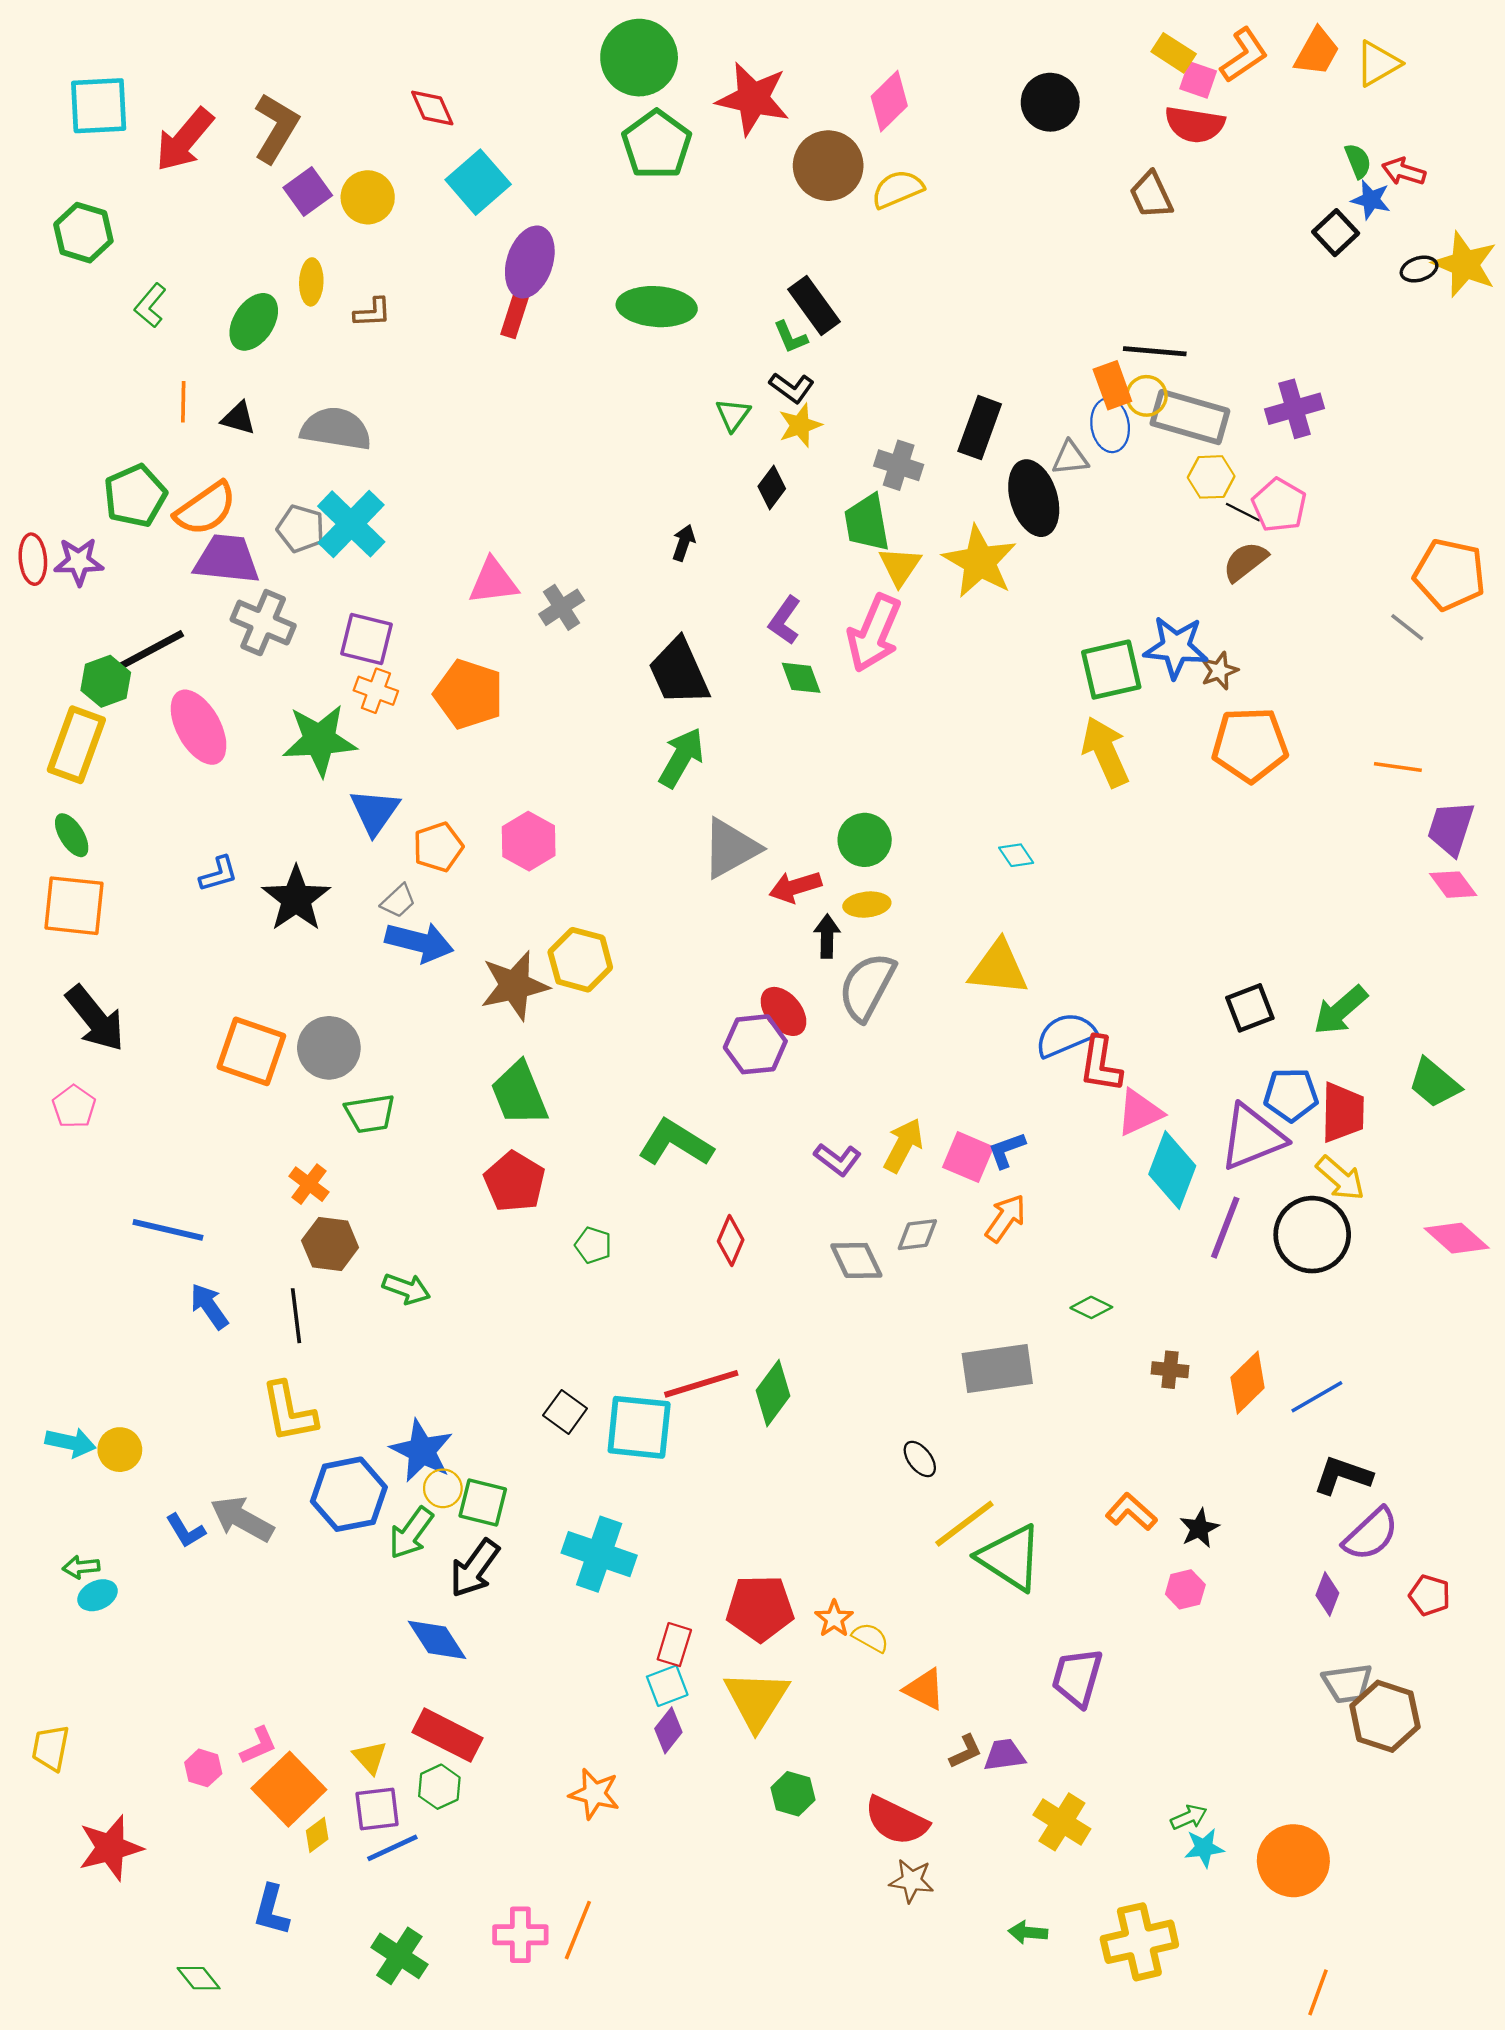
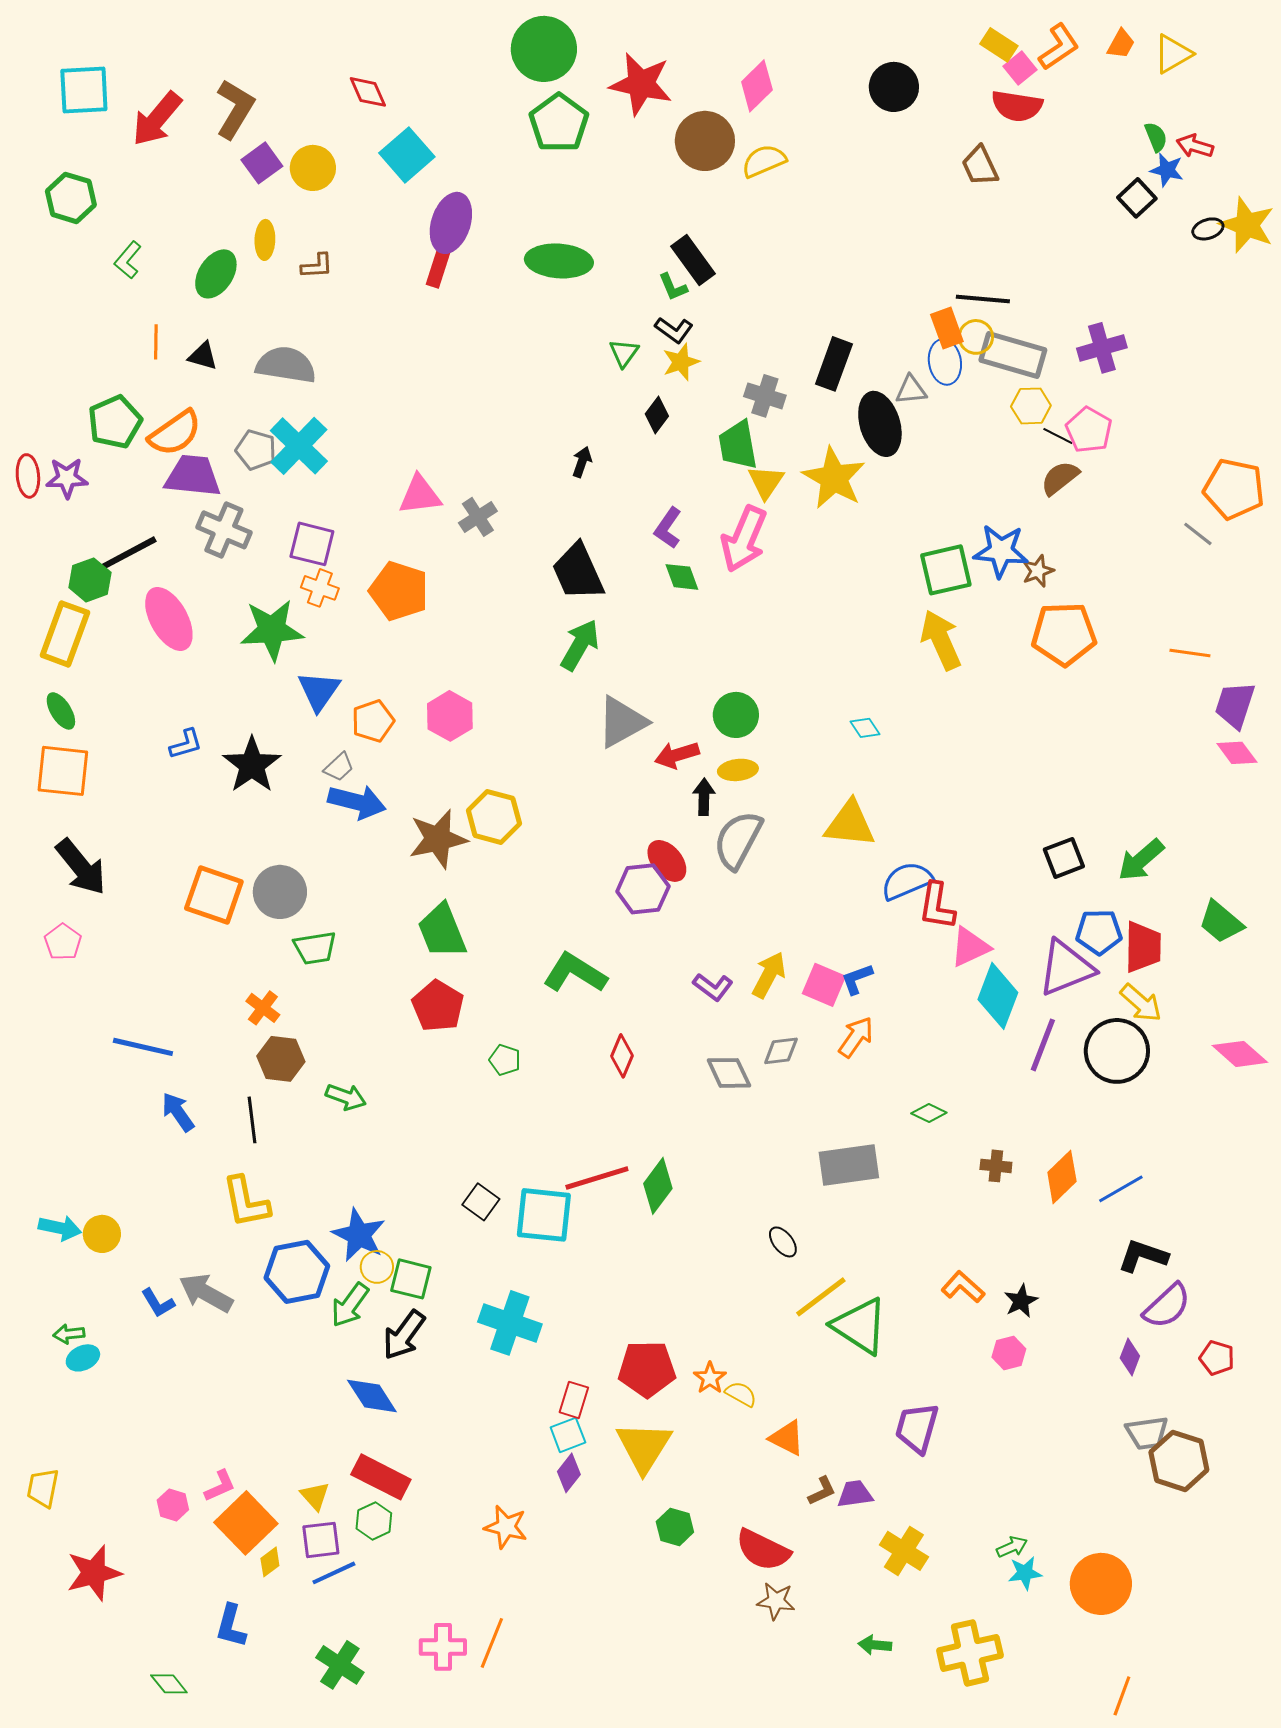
orange trapezoid: (1317, 52) -> (1121, 44), size x0.7
pink square: (1198, 80) -> (1020, 68), turned 32

